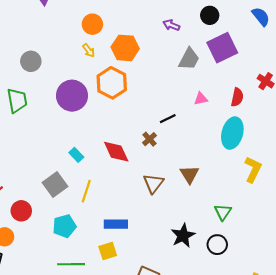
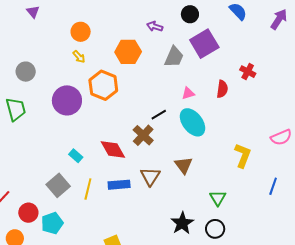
orange hexagon: (125, 48) -> (128, 52), moved
cyan ellipse: (232, 133) -> (193, 122), moved, turned -48
brown cross: (150, 139) -> (143, 135), size x1.5
blue rectangle: (116, 224) -> (119, 185), moved
cyan pentagon: (64, 226) -> (52, 223), moved

